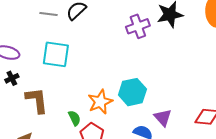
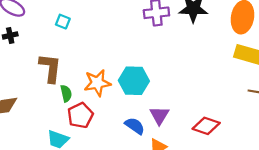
cyan square: (56, 54) -> (63, 22), size x0.5
brown L-shape: (37, 100) -> (50, 68), moved

